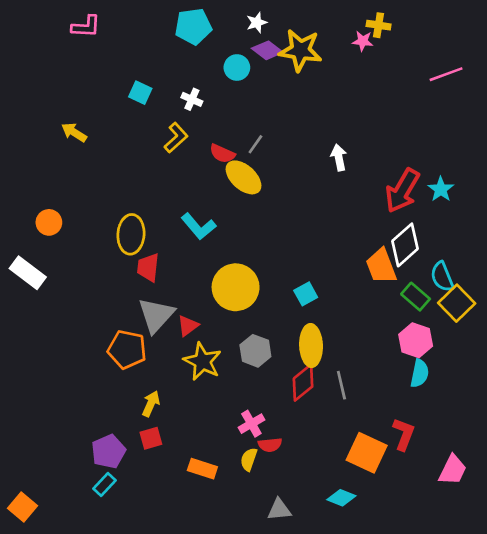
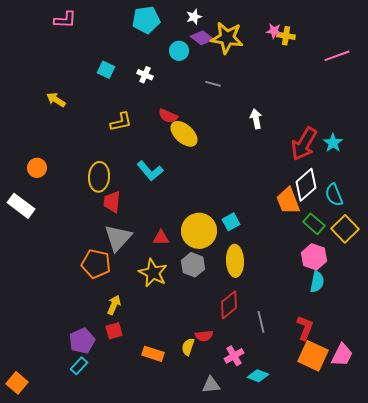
yellow cross: (379, 25) -> (286, 36), moved
yellow L-shape: (176, 138) -> (121, 122), moved, turned 30
gray line: (255, 144) -> (213, 84), moved, turned 70
cyan semicircle: (442, 277) -> (334, 195), moved
yellow circle: (236, 287) -> (199, 231), moved
red triangle: (188, 326) -> (161, 238), moved, turned 36
red diamond: (303, 383) -> (229, 305), moved
gray line: (341, 385) -> (261, 322), moved
pink cross: (251, 424) -> (234, 356), moved
orange square: (367, 453) -> (313, 356), moved

